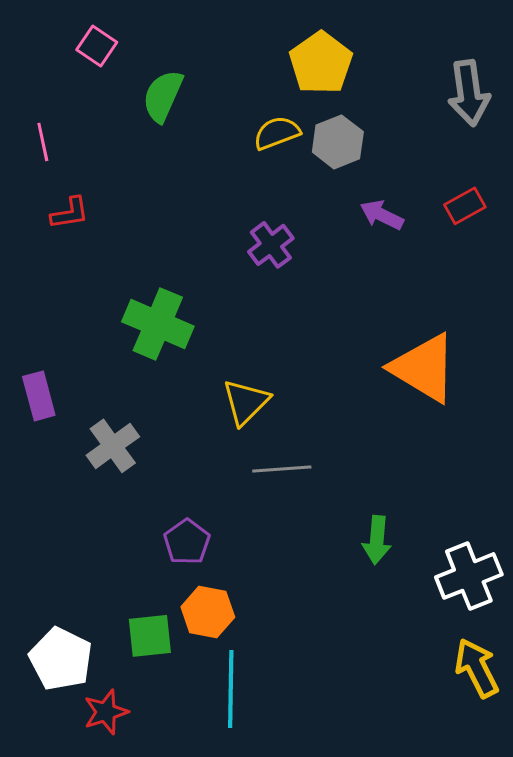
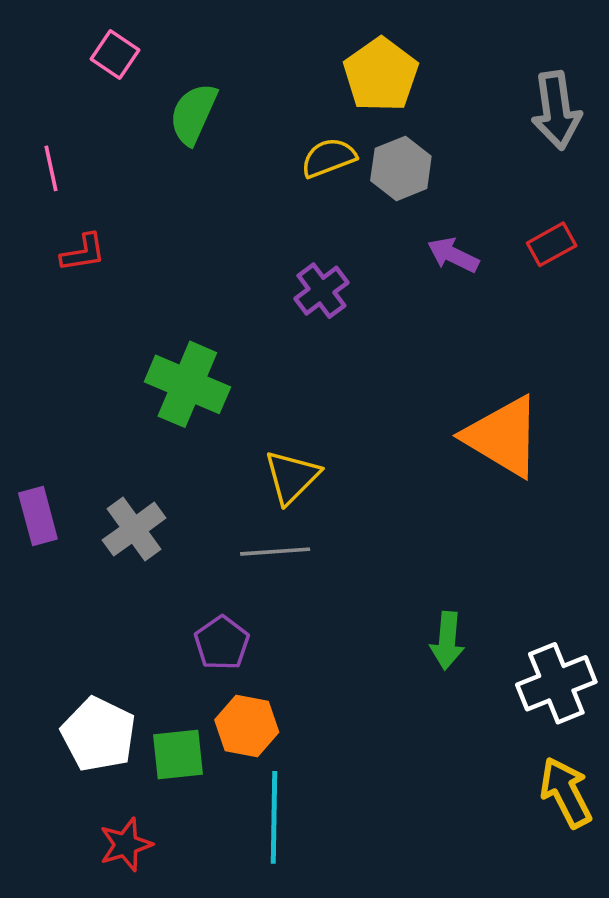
purple rectangle: (39, 396) -> (38, 516), moved
gray line: (282, 469) -> (275, 552), moved
white pentagon: (61, 659) -> (98, 734), moved

